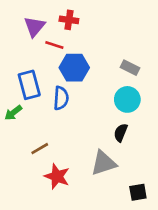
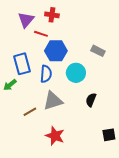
cyan circle: (127, 99) -> (76, 73), moved
gray triangle: (103, 163) -> (53, 101), moved
red star: (57, 176) -> (55, 136), moved
black square: (138, 192) -> (109, 135), moved

